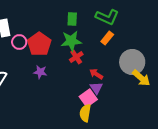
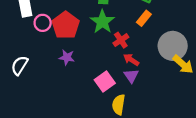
green star: (71, 41) -> (102, 22), turned -30
red cross: (76, 57) -> (121, 40), moved
pink square: (88, 98) -> (105, 82), moved

